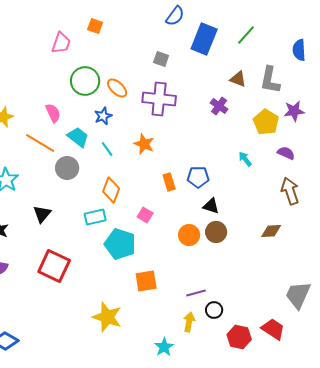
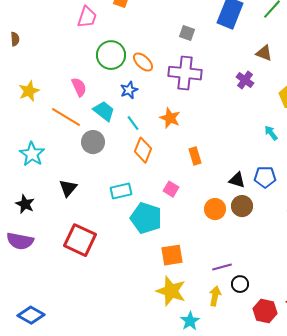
blue pentagon: (198, 177) -> (265, 177), moved
orange diamond: (111, 190) -> (143, 150), moved
yellow star: (107, 317) -> (171, 291), moved

